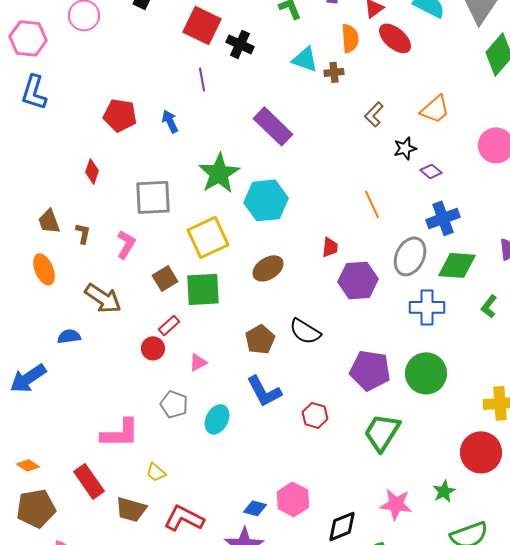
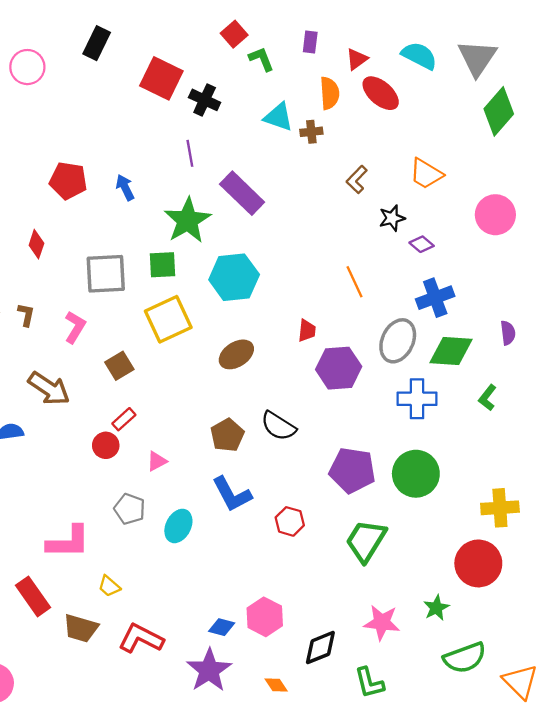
purple line: (202, 79) -> (190, 153), moved
orange trapezoid: (435, 109) -> (426, 174), turned 72
green star: (219, 173) -> (188, 220), moved
green square: (203, 289) -> (163, 265), moved, size x0.7

